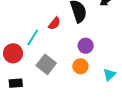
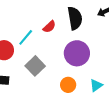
purple circle: (86, 46) -> (77, 53), size x1.6
orange circle: (80, 66) -> (68, 85), moved

